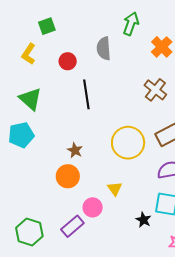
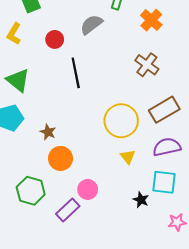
gray semicircle: (104, 49) -> (91, 24), turned 60
brown star: (75, 150) -> (48, 132), moved
yellow triangle: (115, 189) -> (128, 157), moved
green hexagon: (29, 232) -> (31, 191), moved

